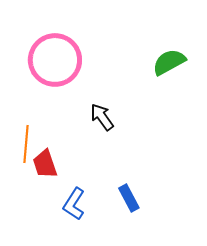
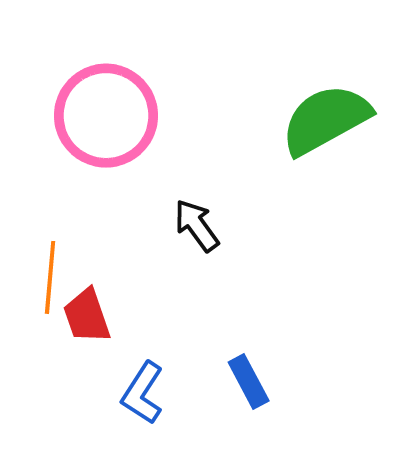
green semicircle: (169, 62) -> (326, 119), size x1.4

